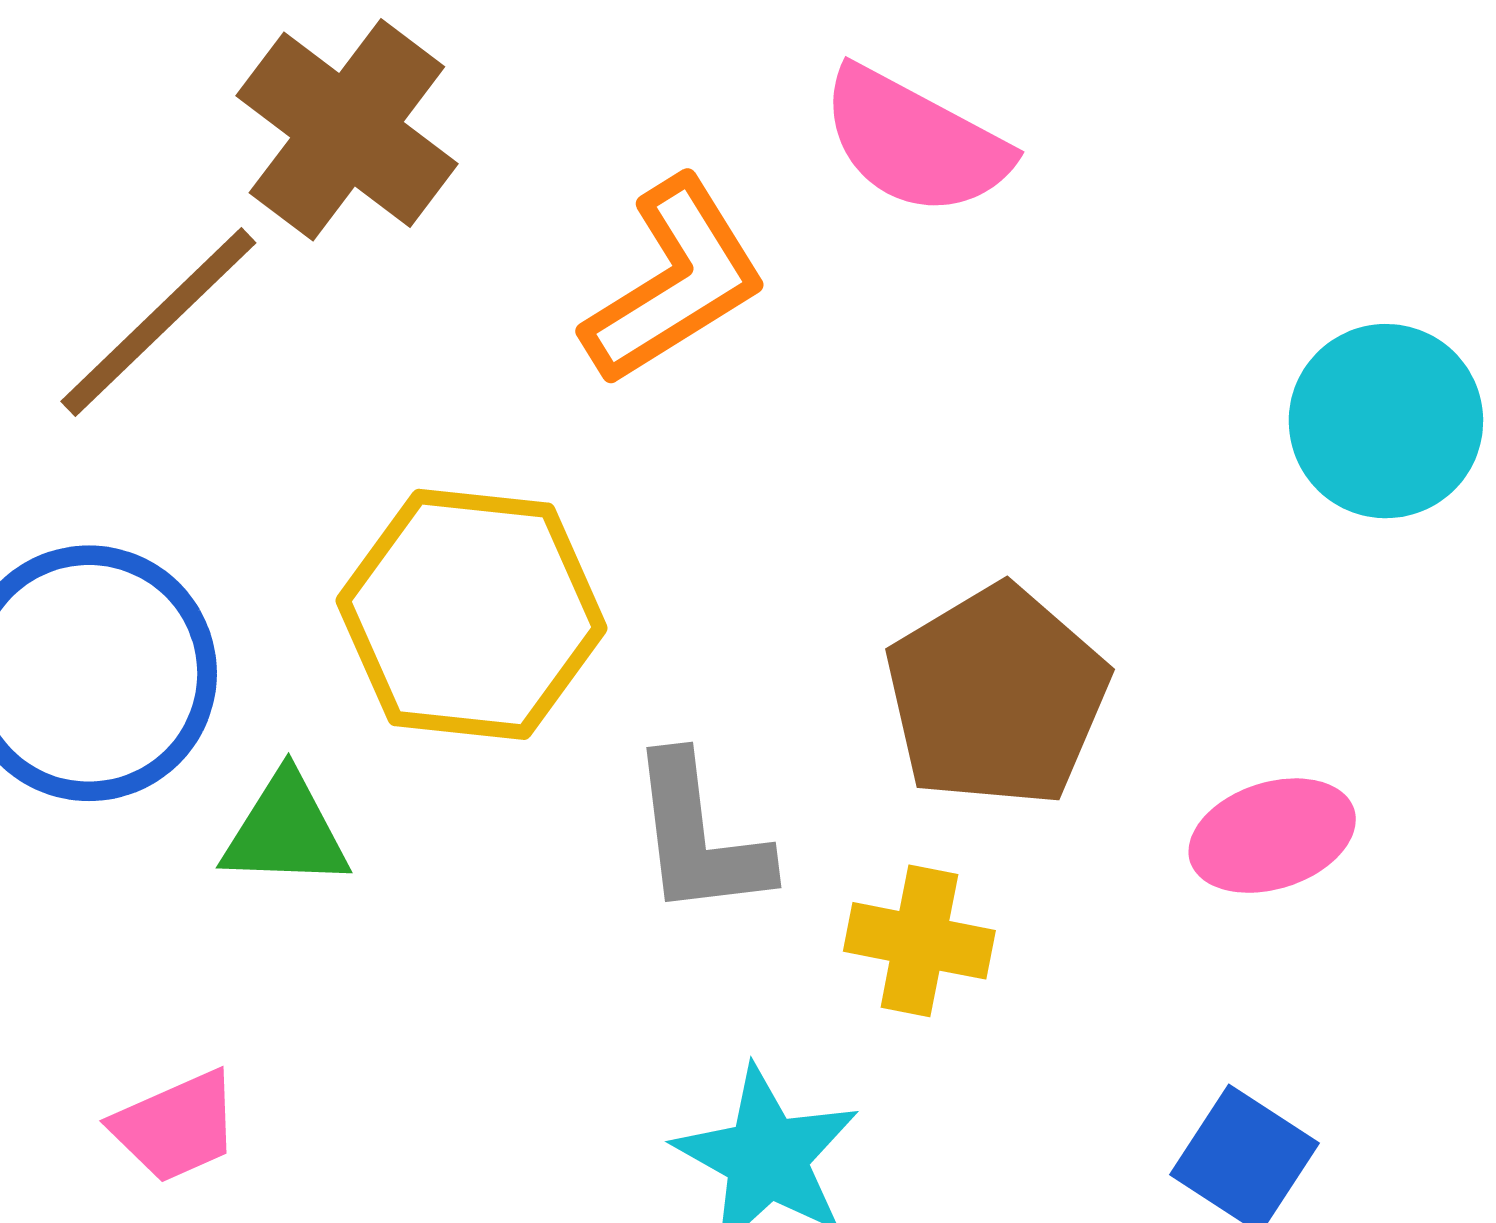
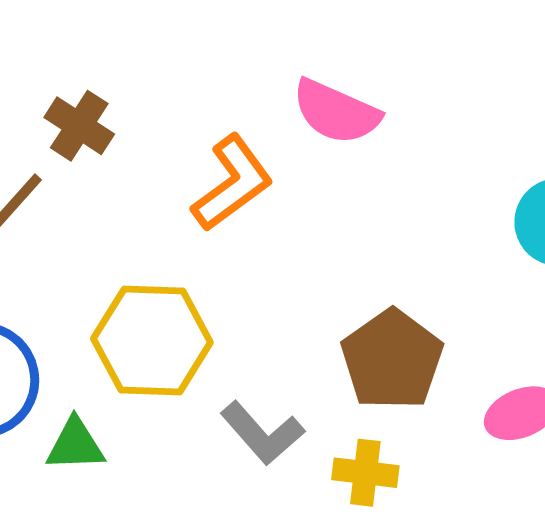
brown cross: (347, 130) -> (79, 126), size x0.7
gray L-shape: (699, 837) -> (262, 433), turned -30

